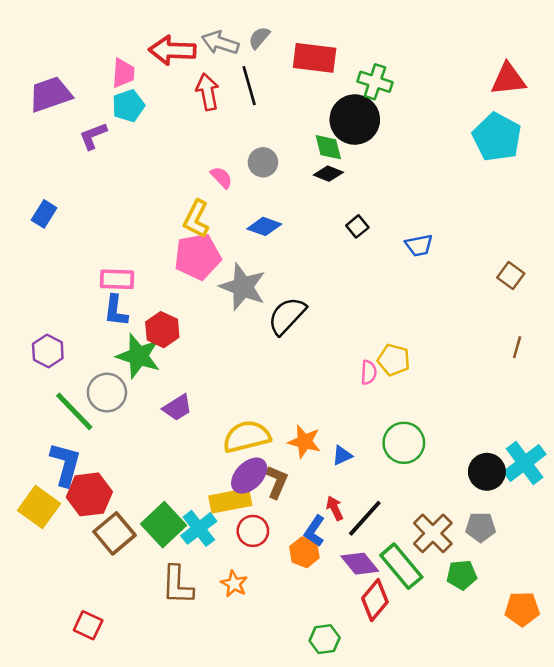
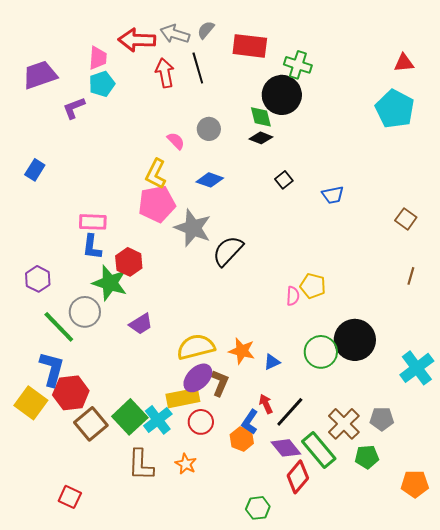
red triangle: (508, 79) -> (404, 63), size x0.7
black circle: (487, 472) -> (355, 340), moved, size x1.4

